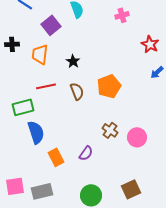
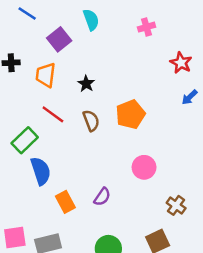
red line: (46, 86) -> (53, 114), turned 48
green rectangle: (23, 107) -> (25, 140), turned -30
brown cross: (110, 130) -> (176, 205), moved
pink circle: (137, 137) -> (144, 167), moved

